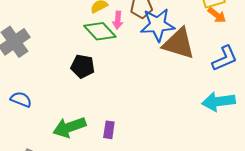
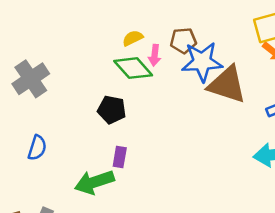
blue semicircle: (21, 99) -> (37, 148), turned 85
purple rectangle: (109, 130) -> (120, 157), moved

